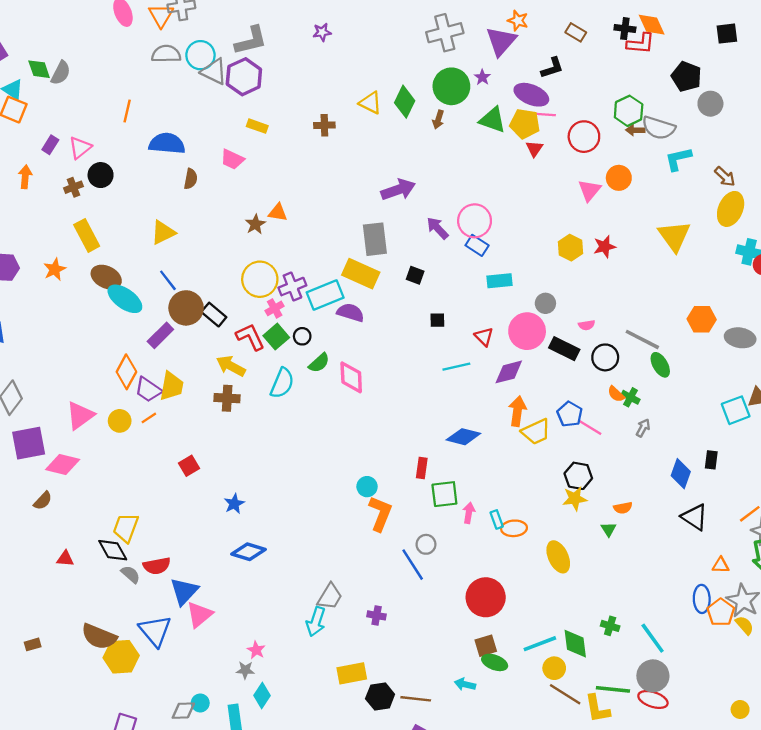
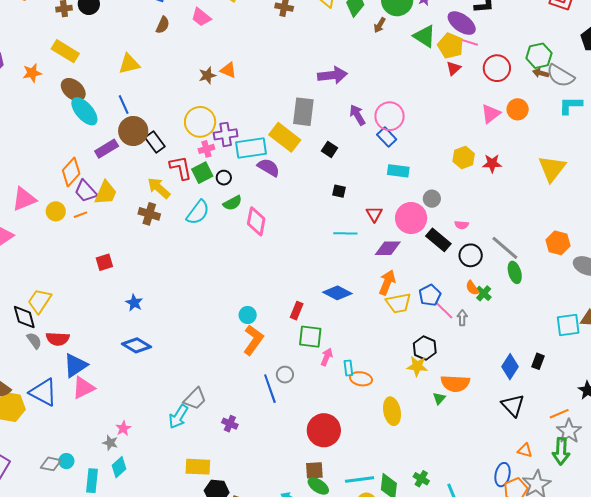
yellow rectangle: (87, 235) -> (65, 51), turned -44
gray arrow: (643, 428) -> (462, 318), moved, turned -42
blue star: (234, 504) -> (134, 303), turned -30
orange semicircle: (623, 508) -> (455, 383), size x1.8
blue triangle: (155, 631) -> (43, 392), turned -36

